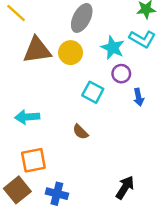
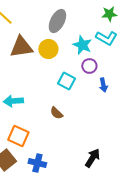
orange square: (33, 160) -> (18, 136), turned 35

